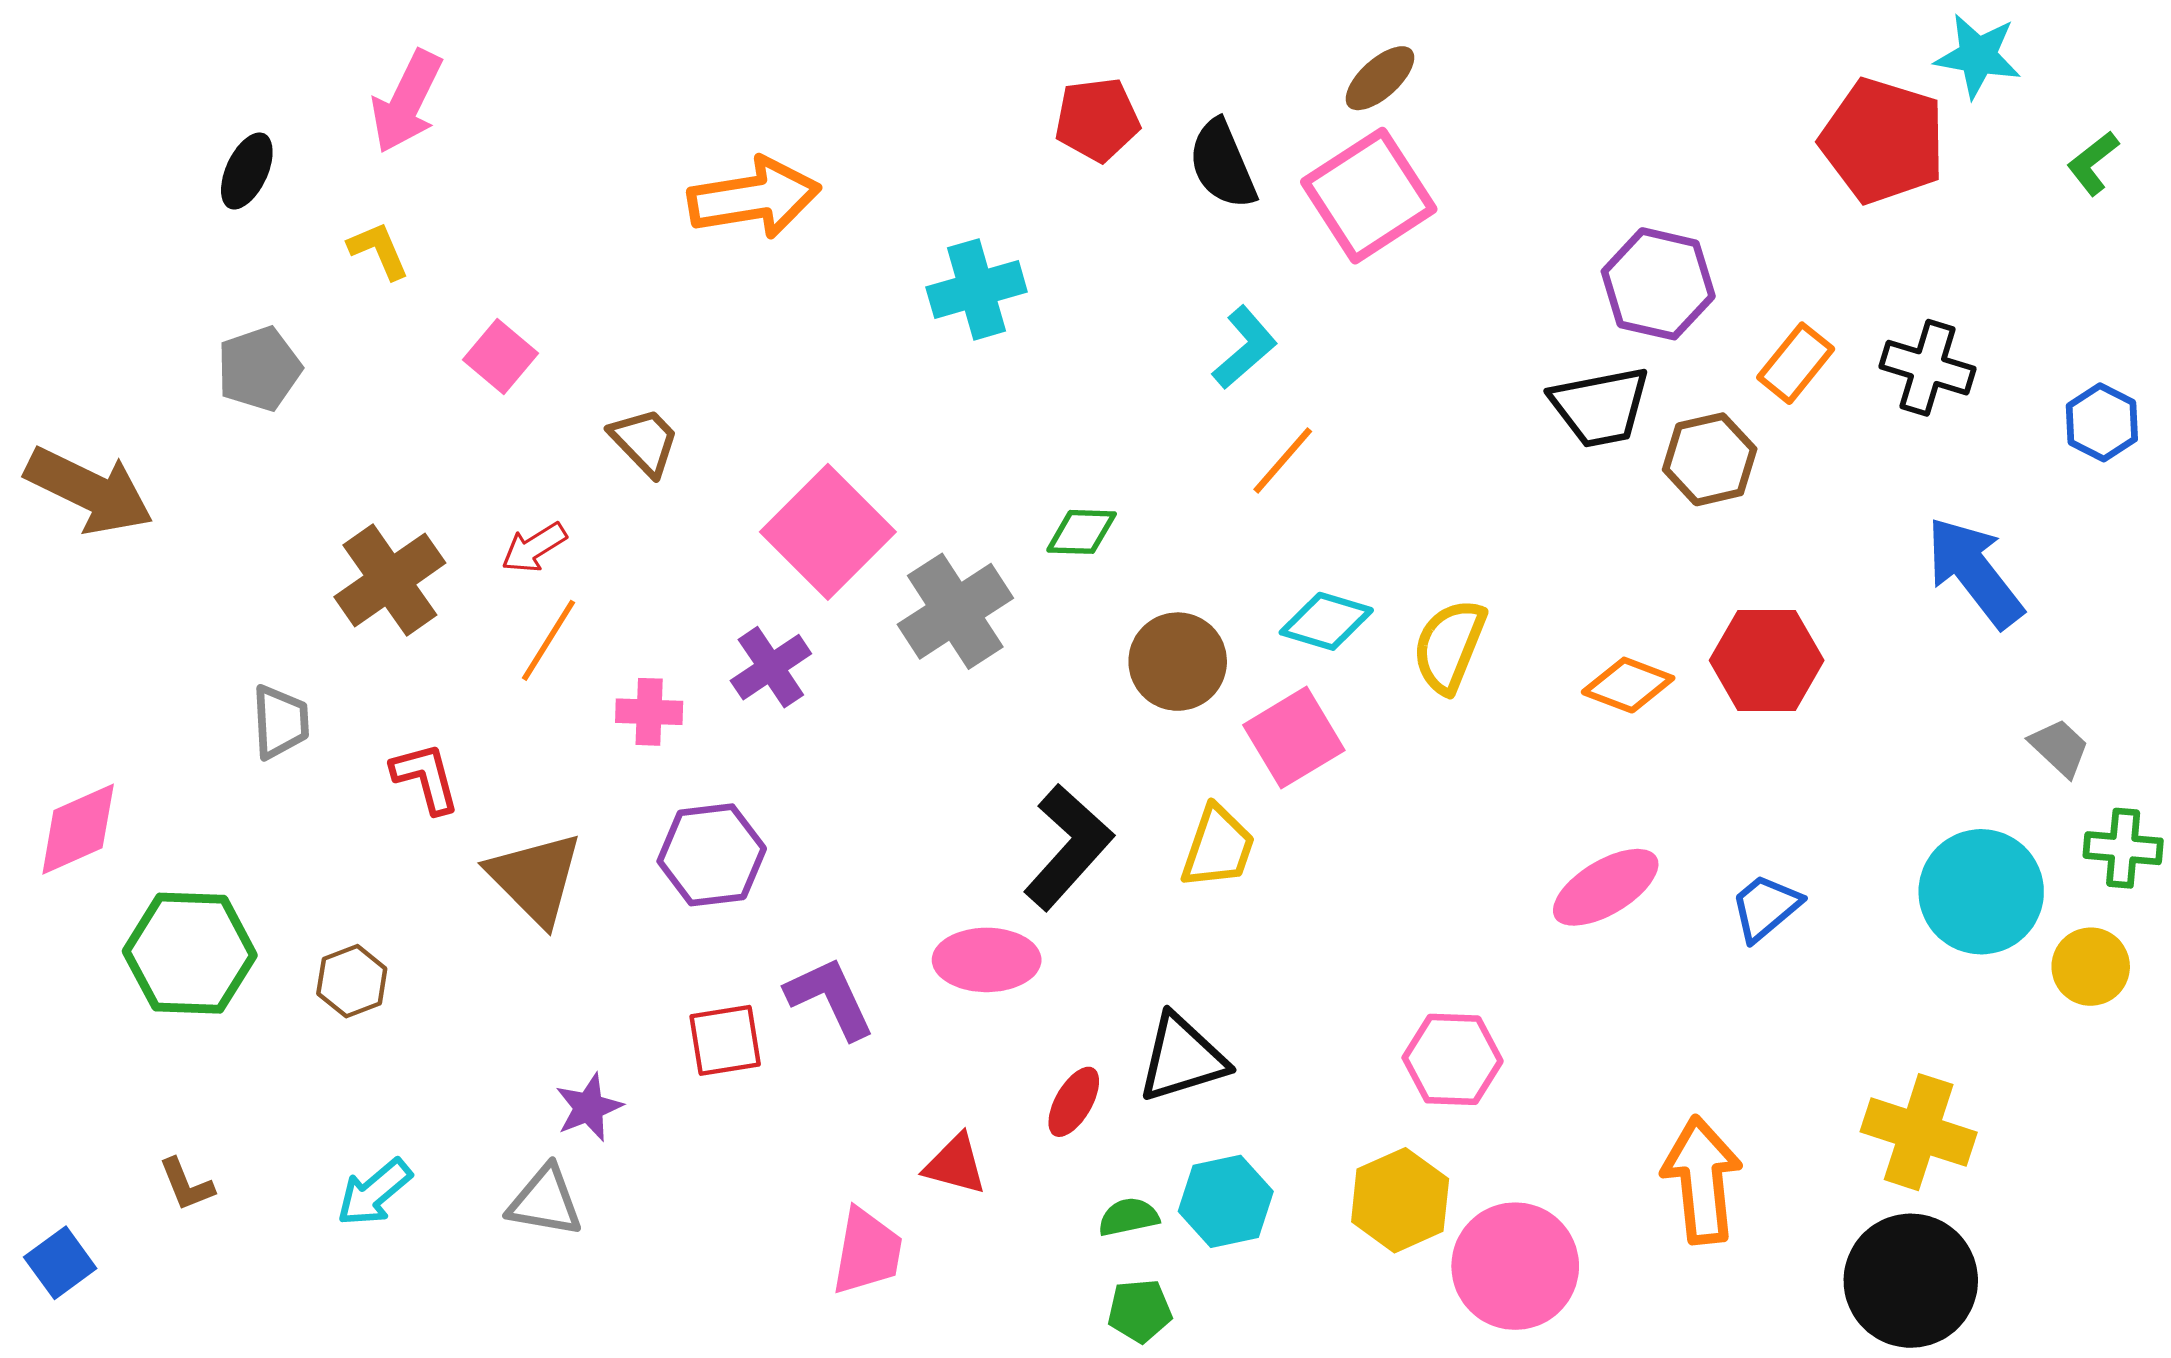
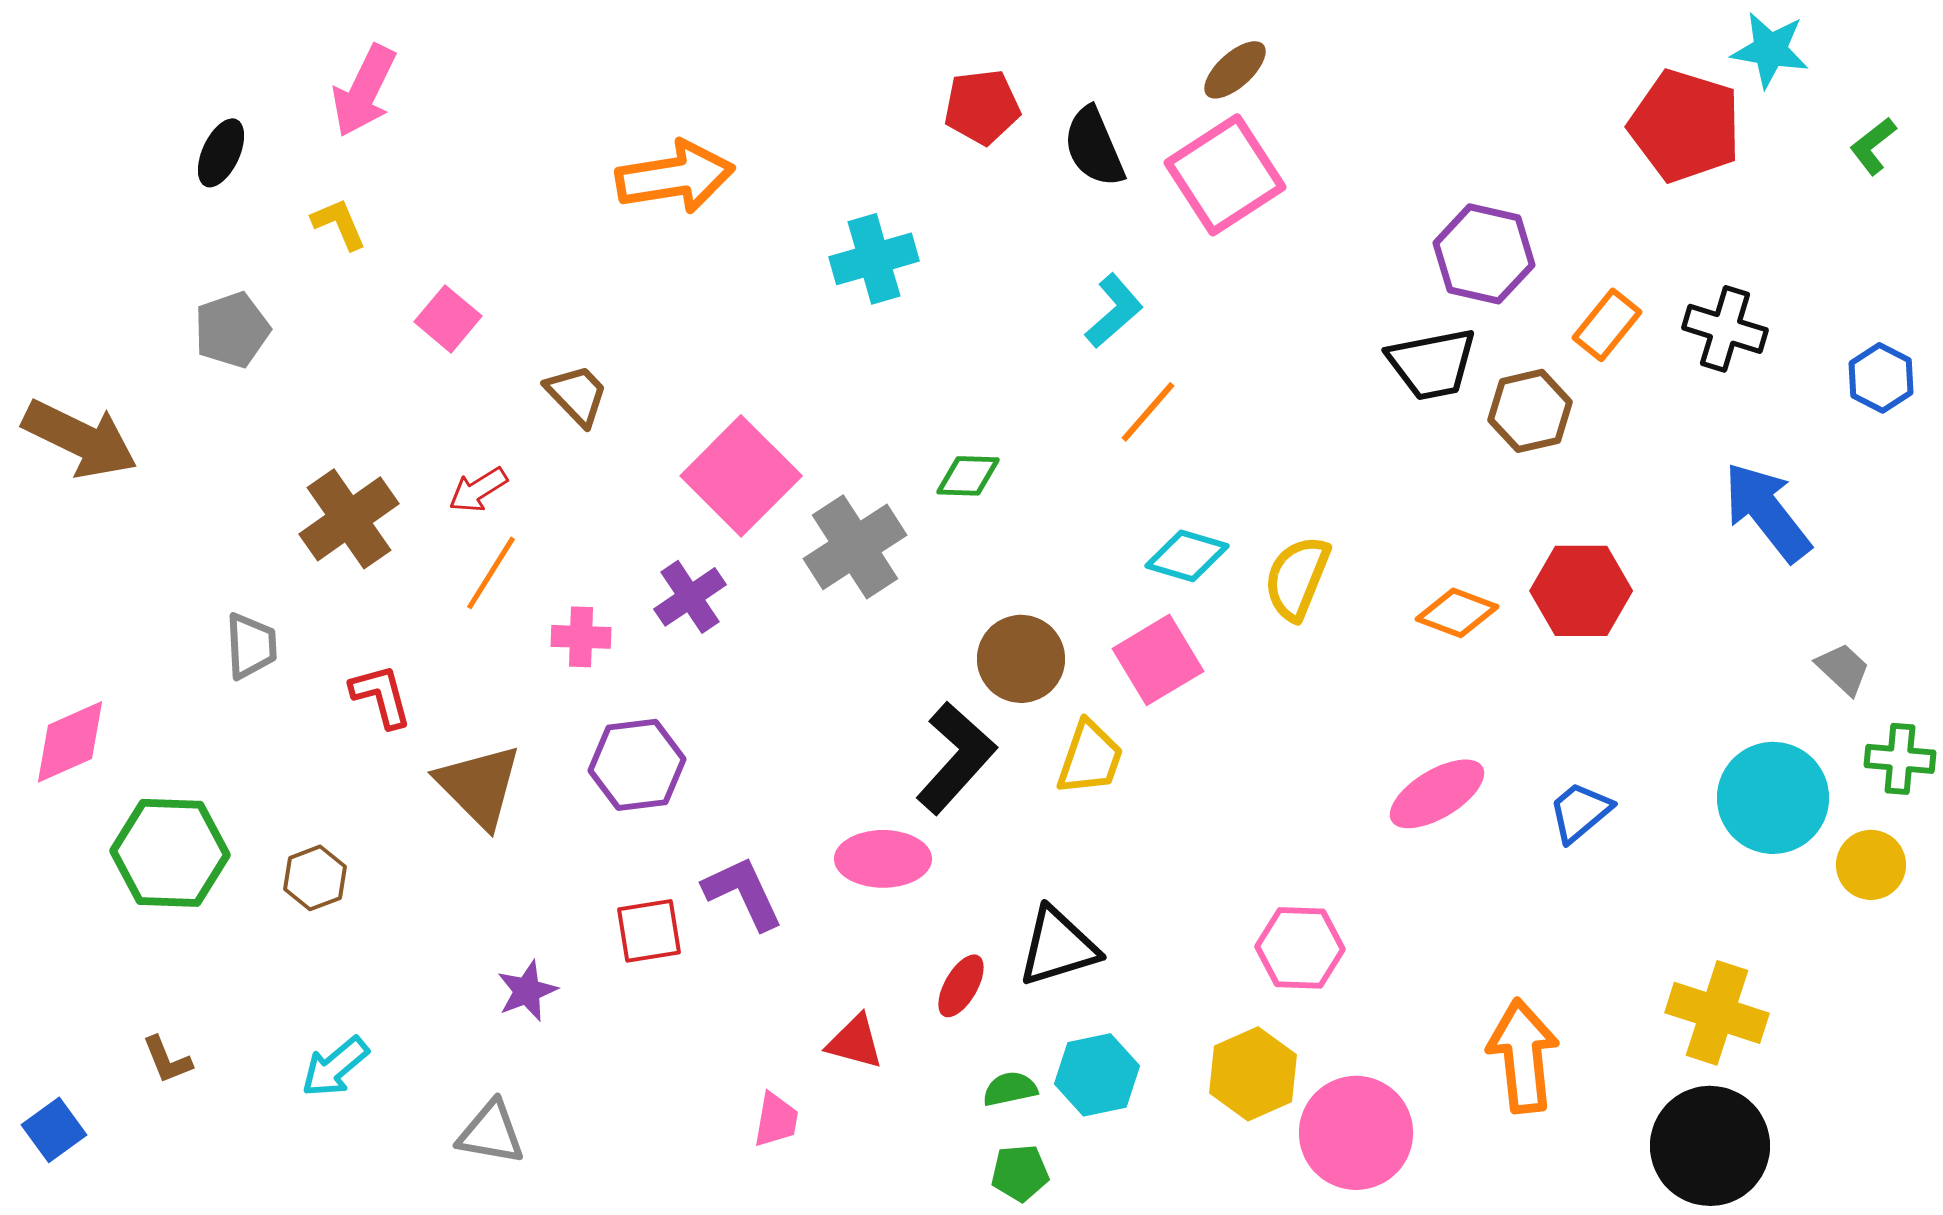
brown circle: (1178, 662) -> (1021, 659), moved
gray triangle: (545, 1201) -> (491, 1133), moved
pink trapezoid: (867, 1252) -> (776, 1120), size x0.7

